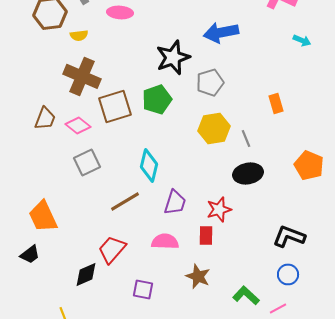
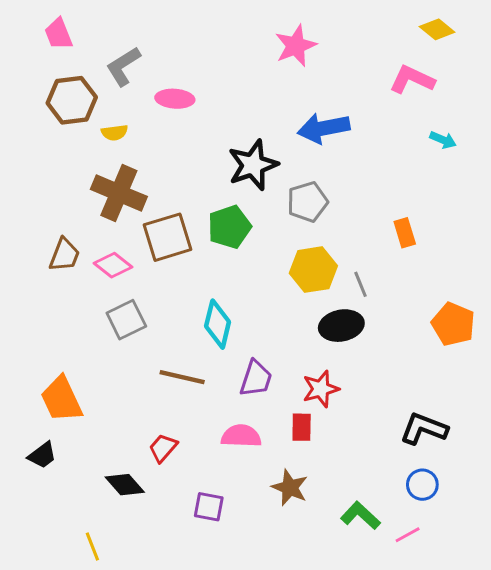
black ellipse: (248, 173) -> (341, 326), moved
brown line: (125, 201) -> (182, 377), turned 44
red trapezoid: (112, 249) -> (163, 448), size x0.7
black diamond: (86, 274) -> (125, 485), turned 72

